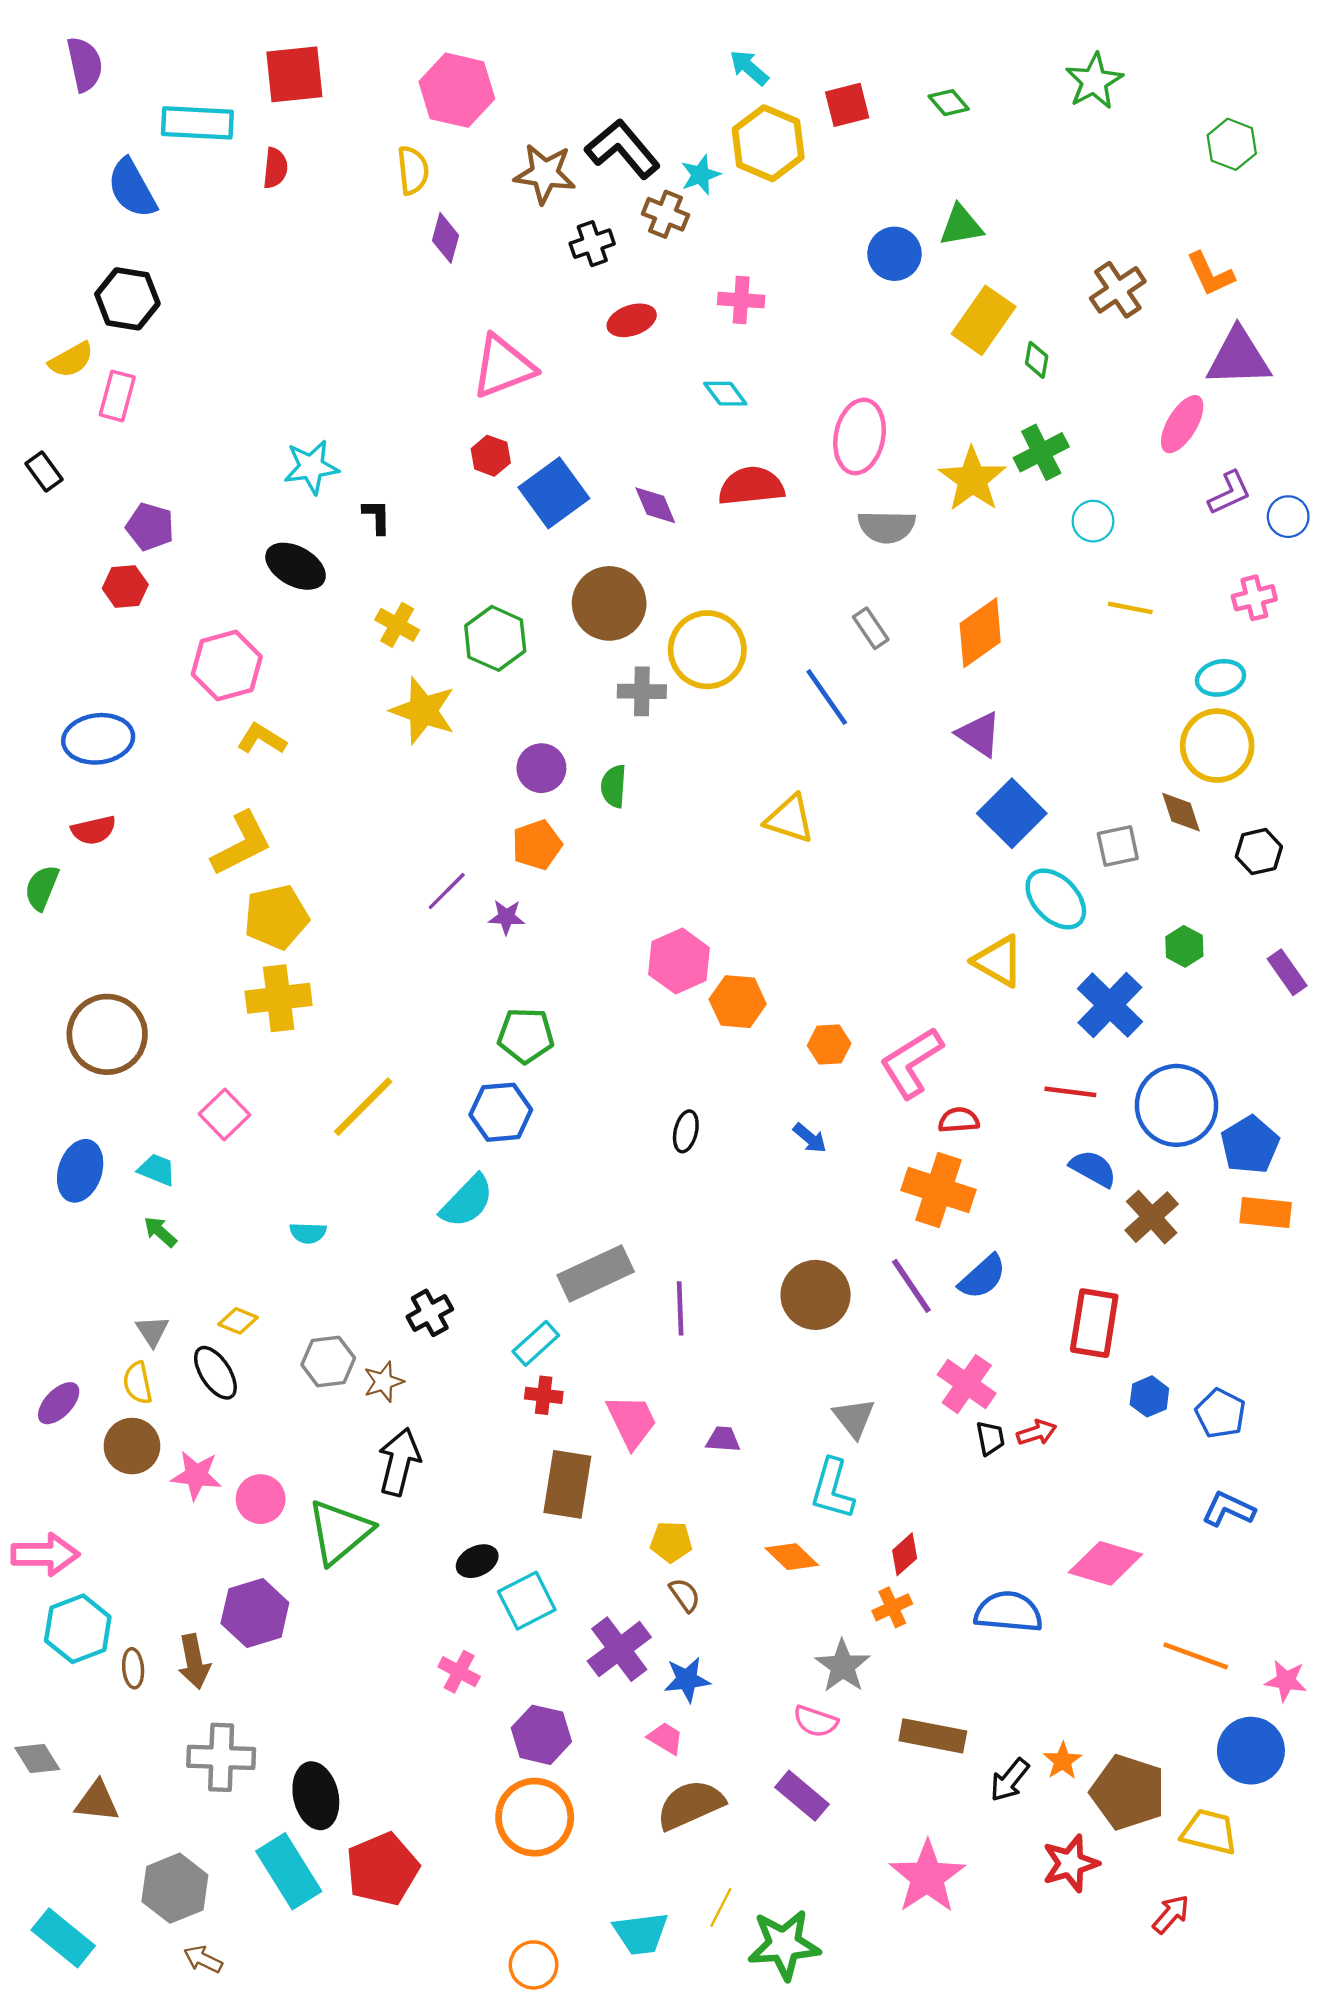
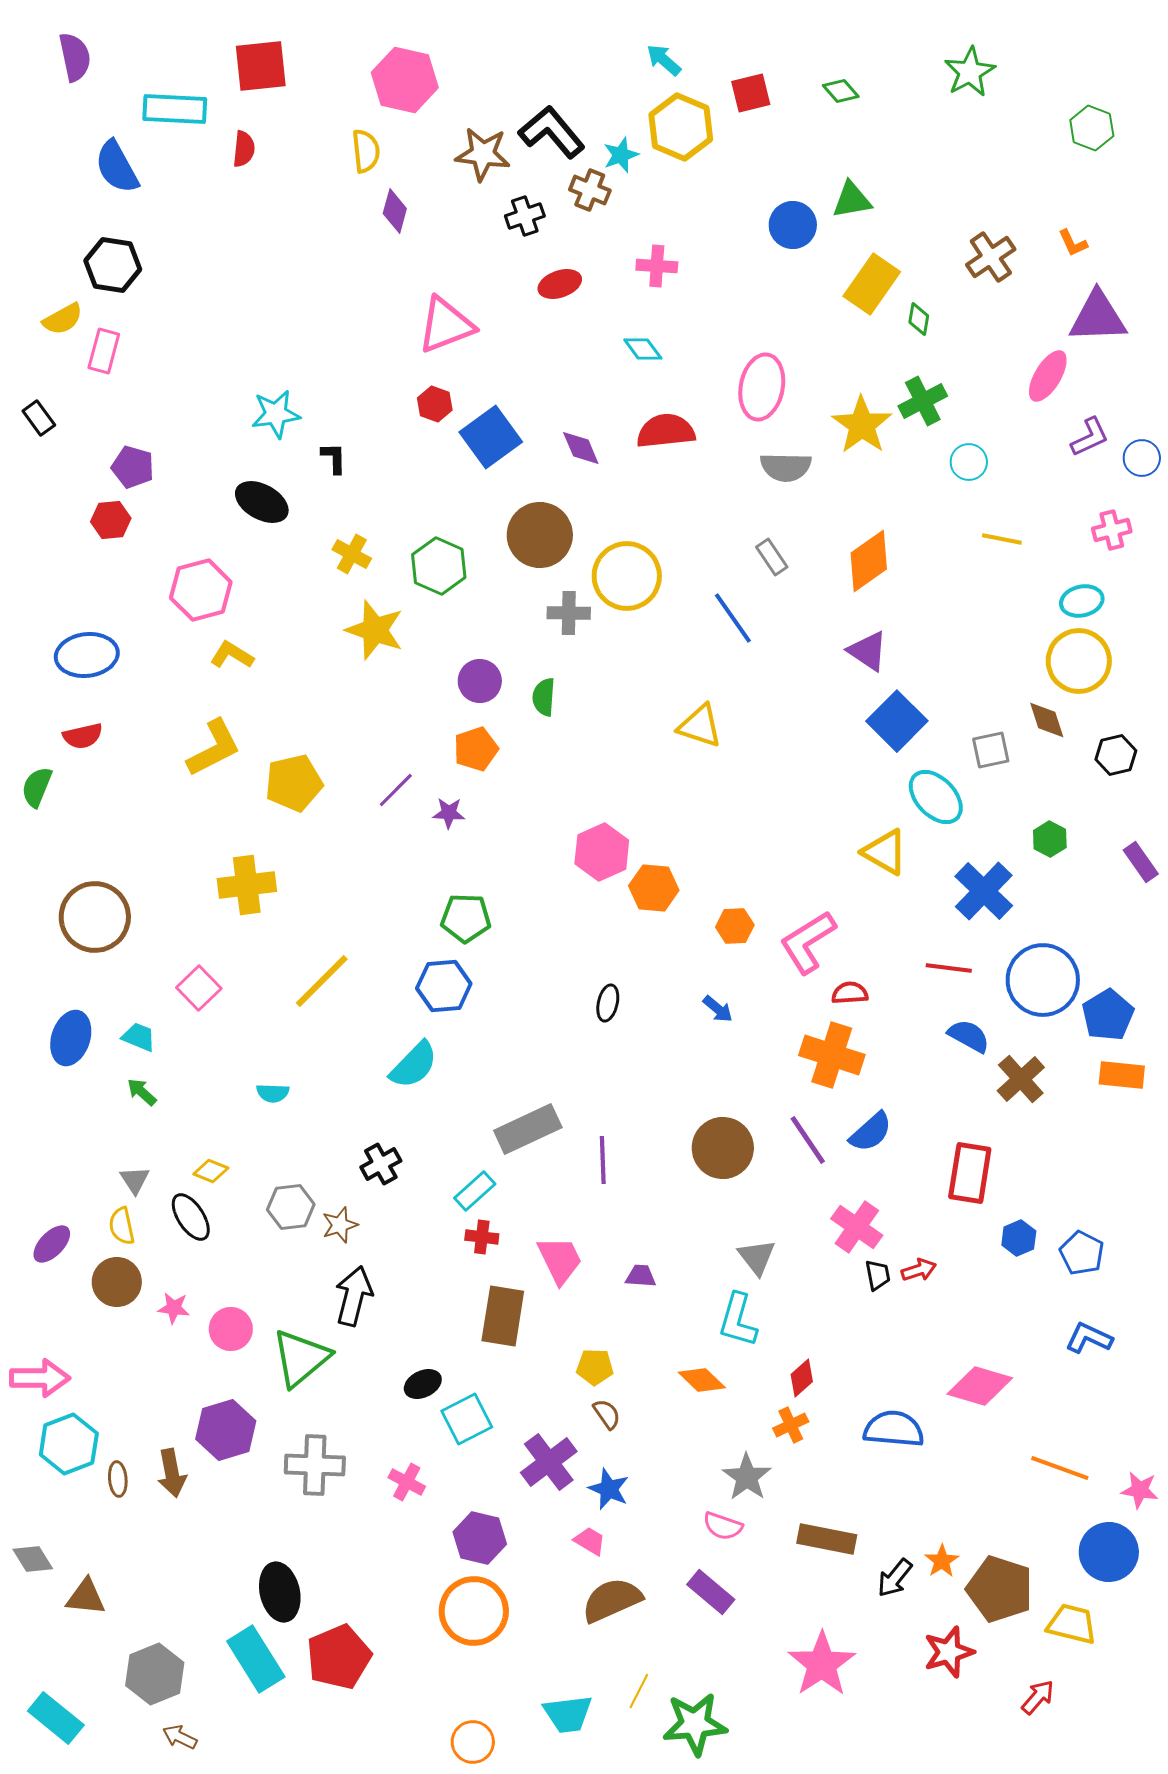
orange L-shape: (1210, 274) -> (1073, 243), size x0.7
yellow pentagon: (276, 917) -> (294, 783), moved
pink star: (196, 1475) -> (174, 1308), size x0.7
blue star: (687, 1680) -> (609, 1489), turned 30
gray cross: (221, 1757) -> (315, 1465), moved

